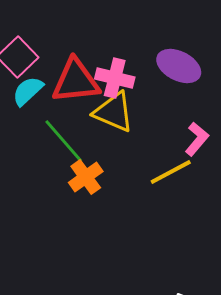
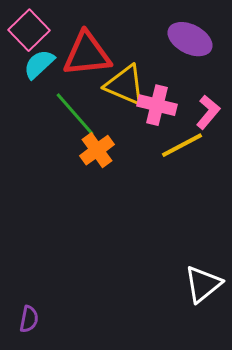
pink cross: (115, 78) -> (157, 105), moved

